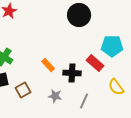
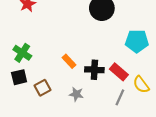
red rectangle: (95, 63) -> (119, 72), moved
gray line: (84, 101) -> (120, 97), moved

